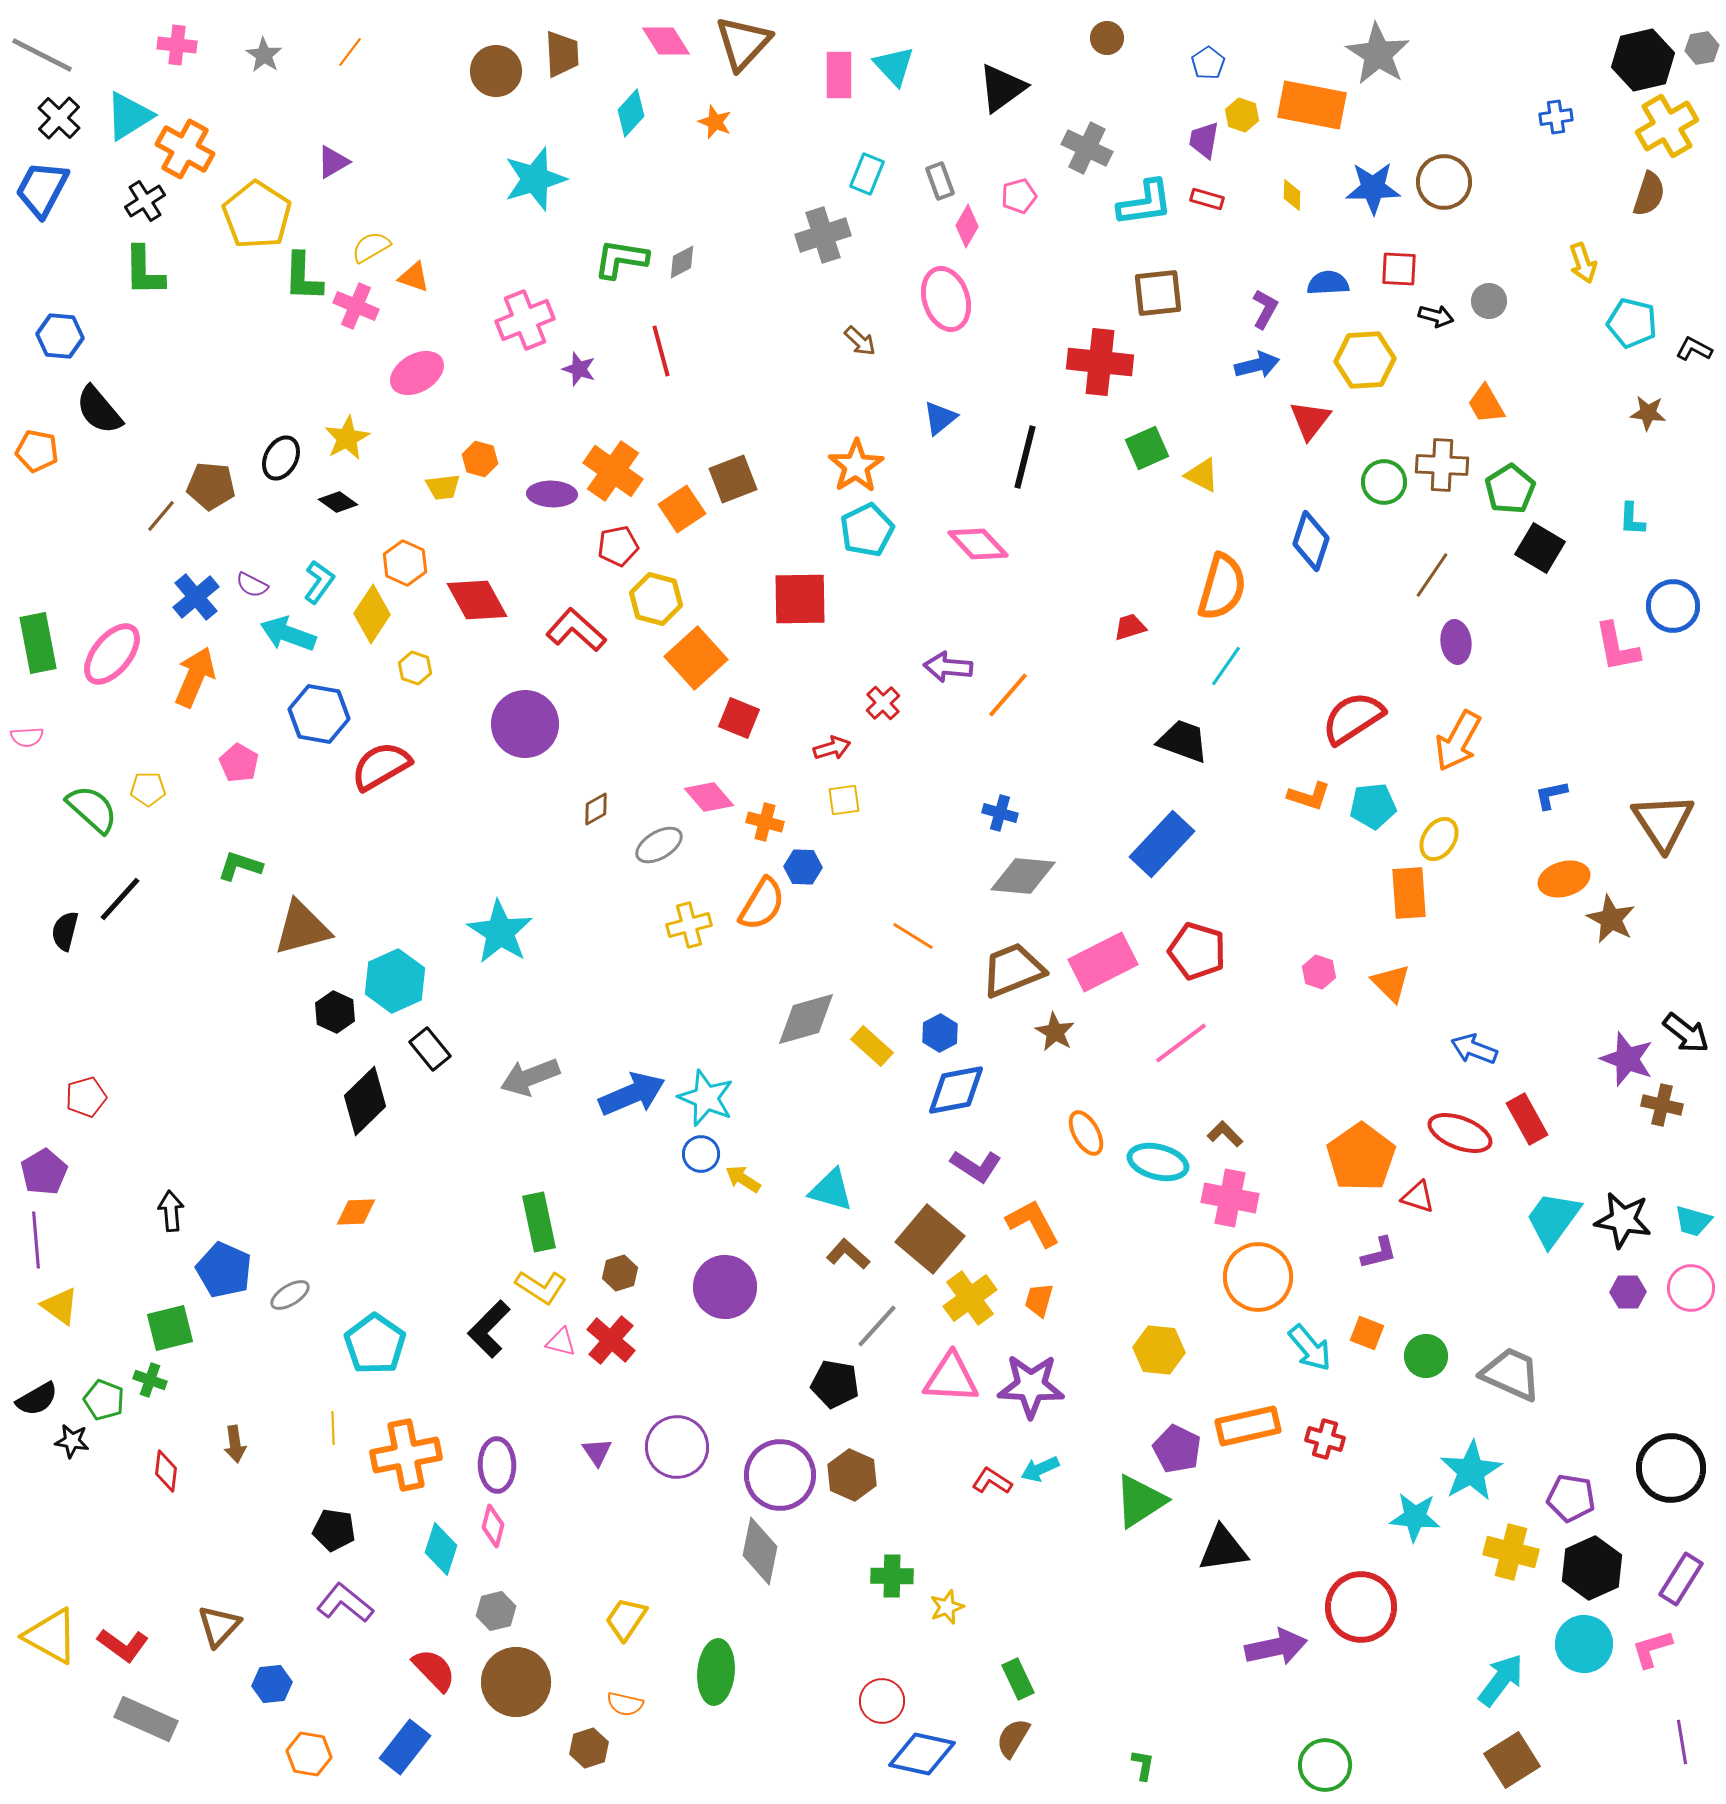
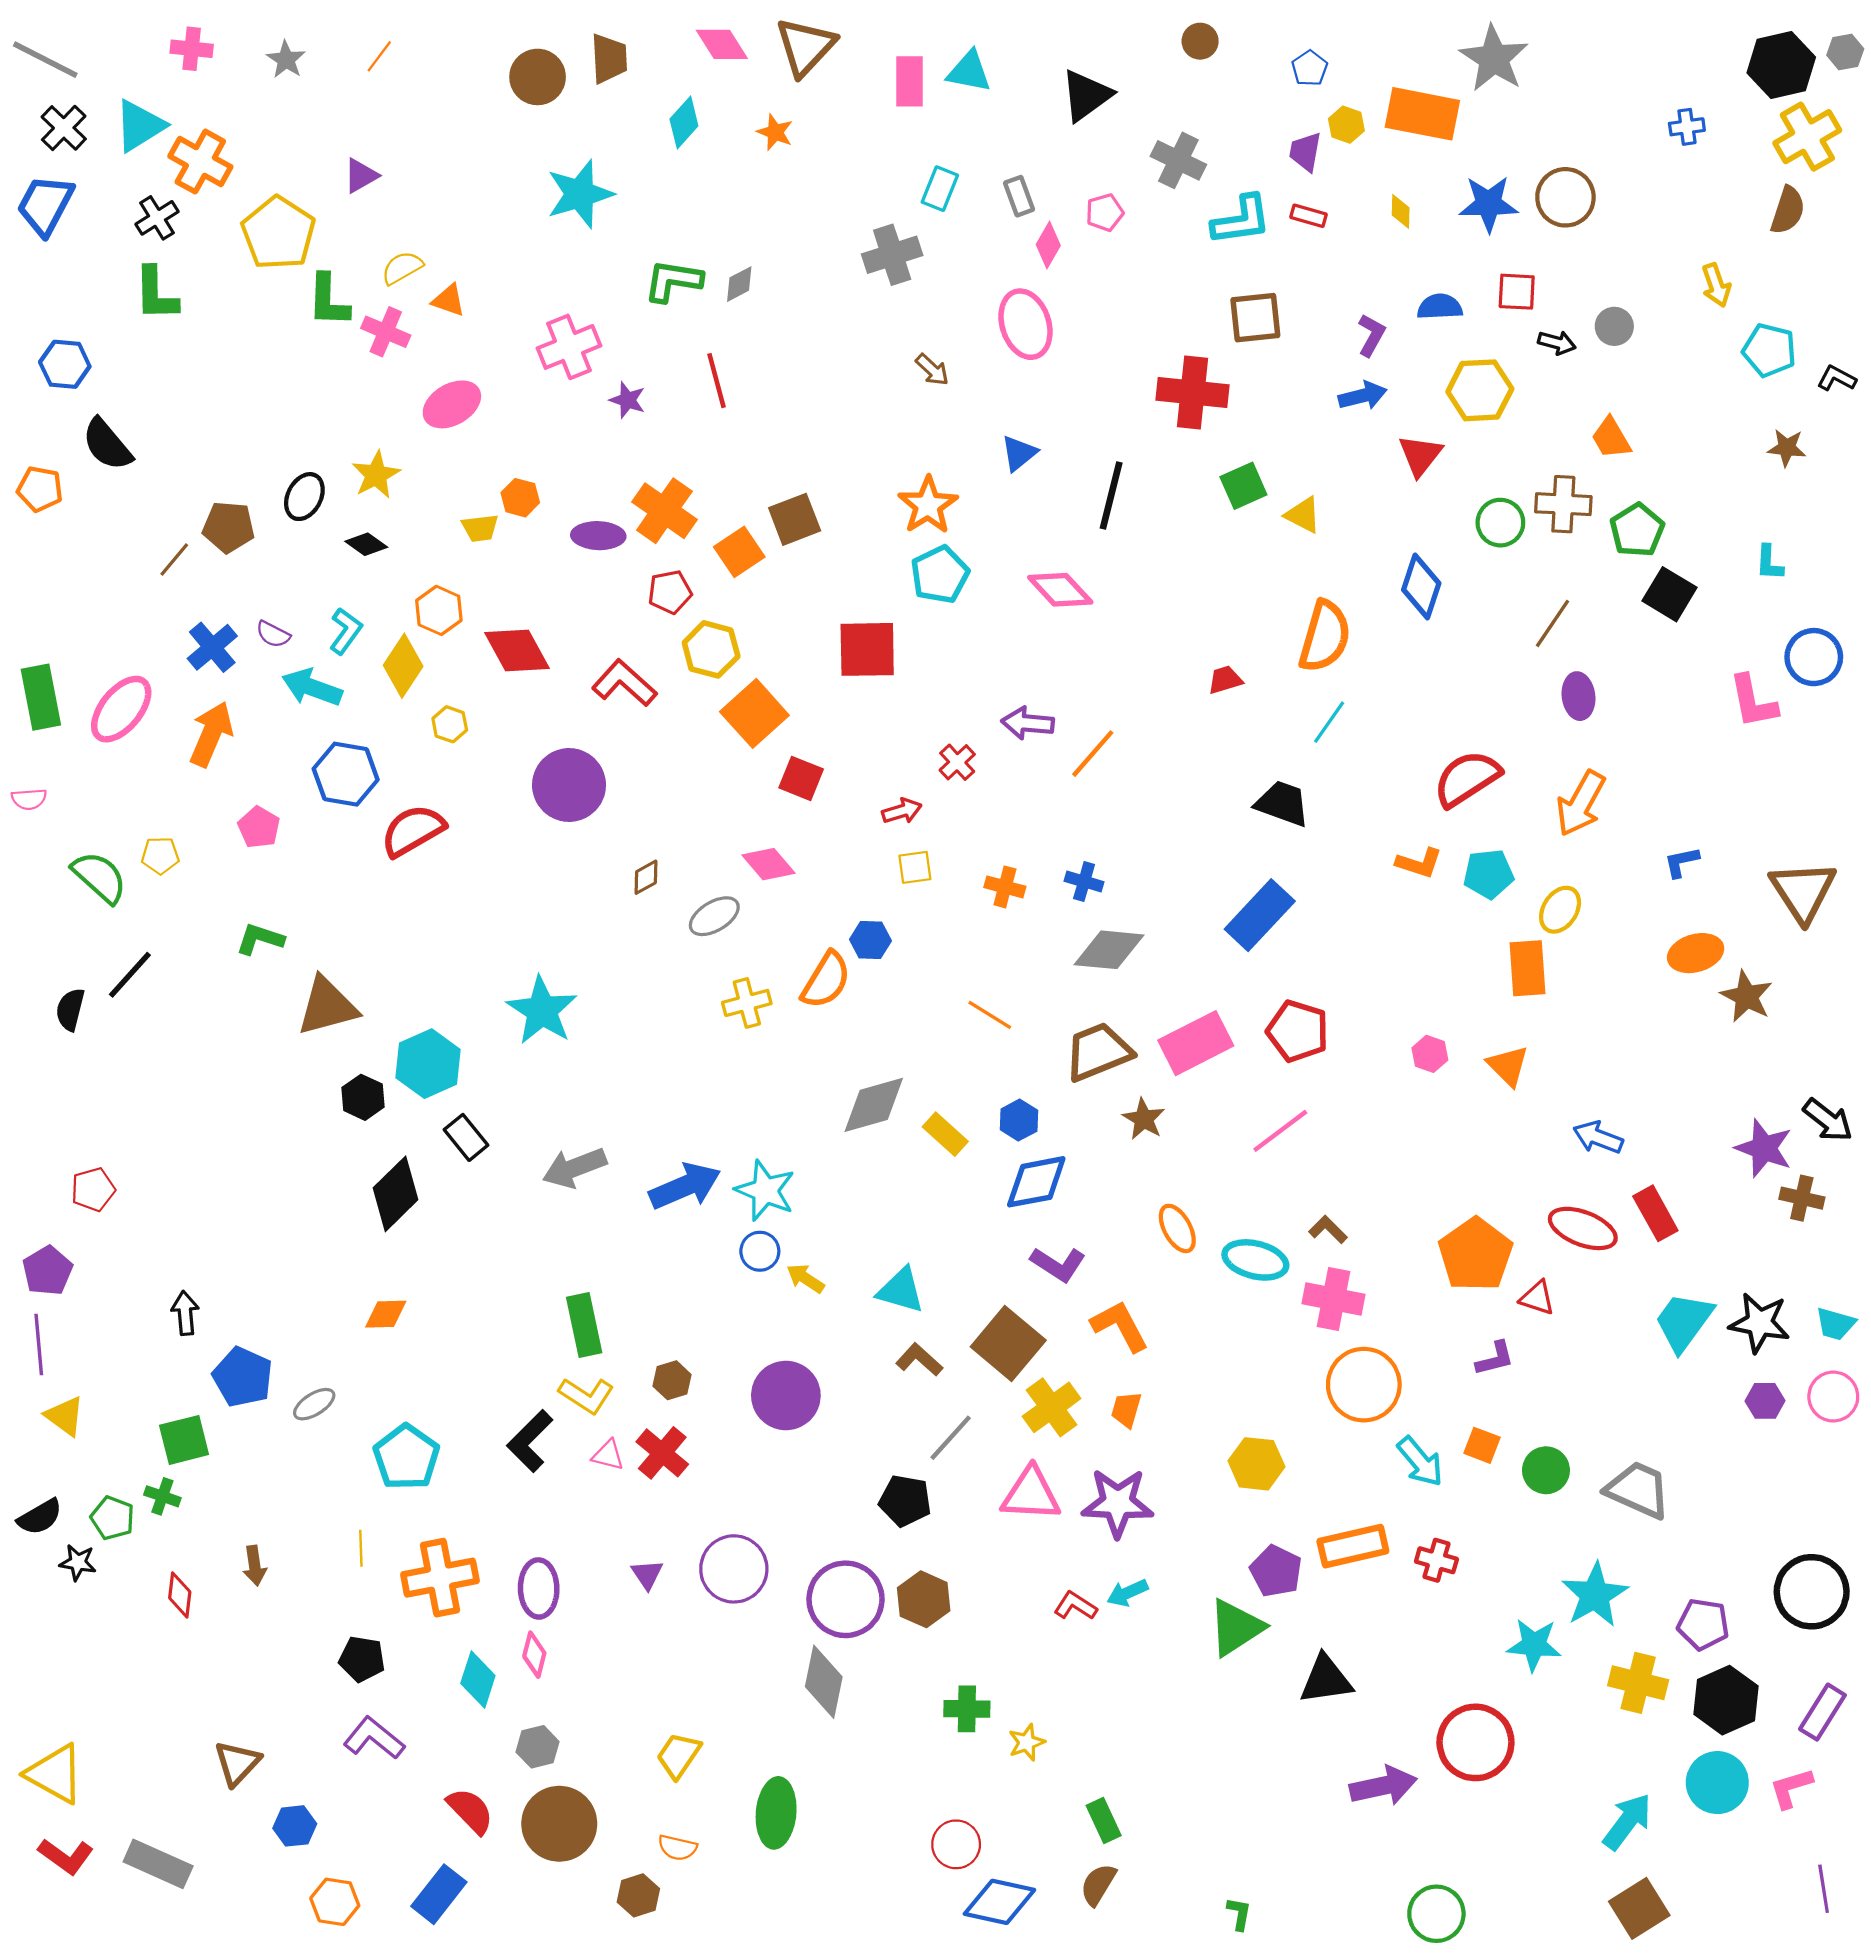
cyan triangle: (894, 66) -> (969, 72), turned -36
orange cross: (765, 822) -> (1005, 887), moved
red L-shape: (123, 1645) -> (66, 1856), moved

